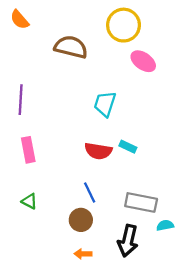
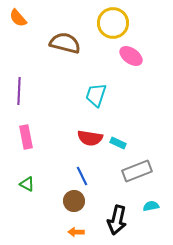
cyan rectangle: (128, 147) -> (118, 143), moved
gray rectangle: (141, 202) -> (137, 171), moved, turned -32

